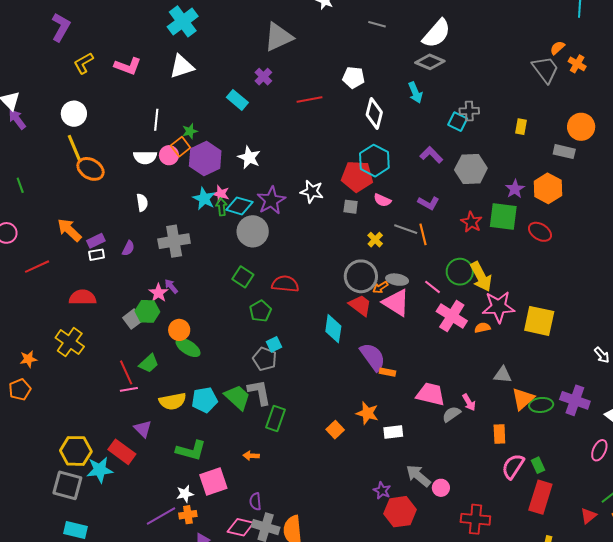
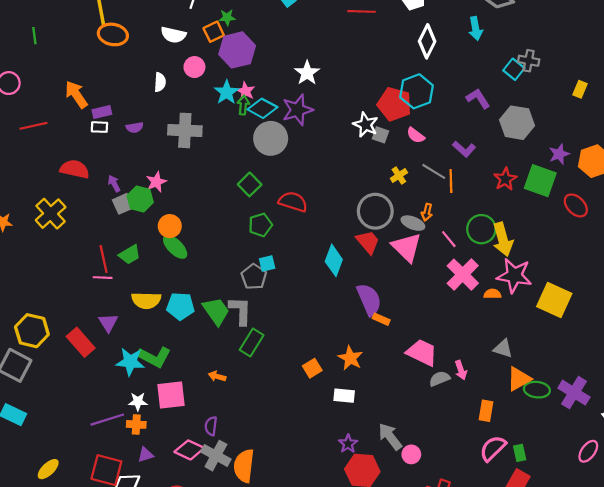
pink circle: (169, 155) -> (194, 67), moved
white star: (249, 157) -> (307, 73), moved
orange ellipse: (91, 169) -> (113, 34), turned -32
white star: (312, 192) -> (366, 125), moved
purple semicircle: (128, 248) -> (135, 127), turned 42
purple arrow: (171, 286) -> (114, 184), moved
orange arrow: (380, 287) -> (427, 212), moved, turned -56
white rectangle: (393, 432) -> (344, 396), moved
cyan star: (100, 470) -> (130, 362), moved

